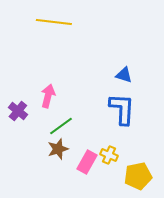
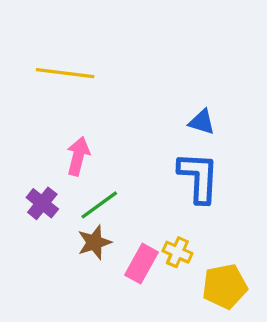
yellow line: (54, 22) -> (65, 73), moved
purple cross: (18, 111) -> (42, 203), moved

